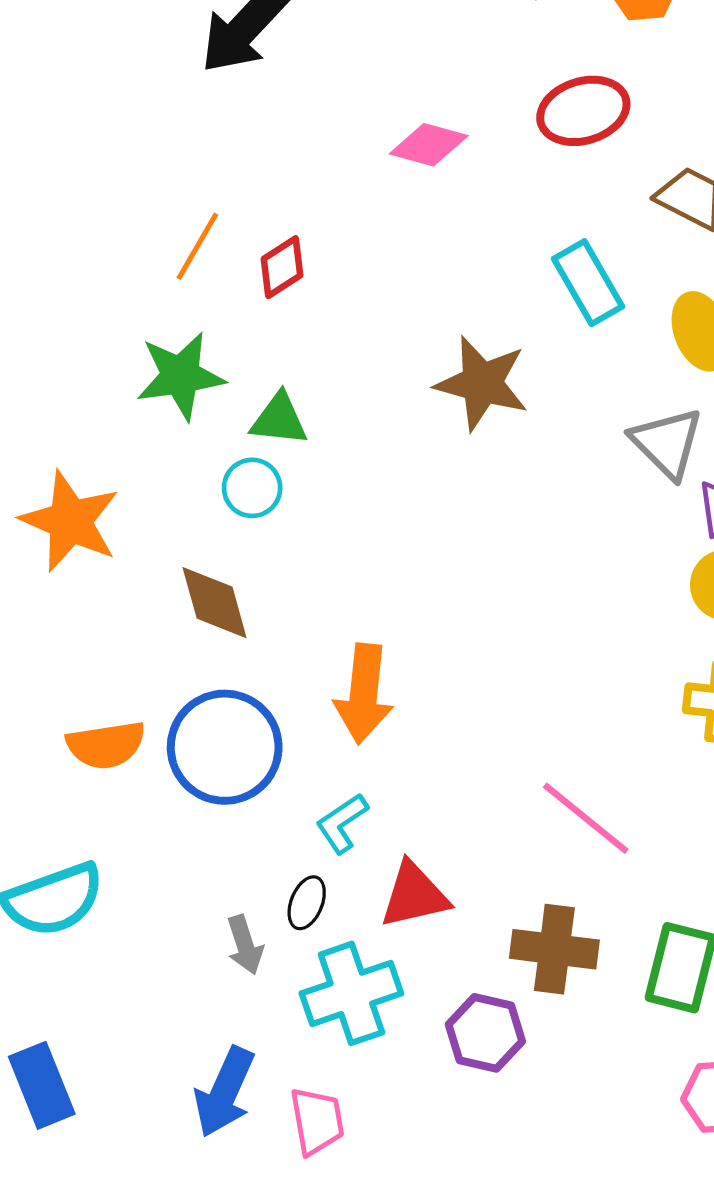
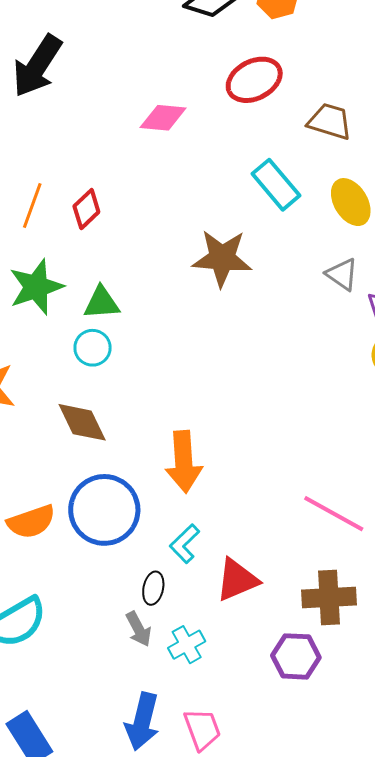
gray triangle: (667, 443) -> (342, 274), size x0.7
black ellipse: (307, 903) -> (153, 588), moved
cyan cross: (351, 993) -> (187, 645), moved, size x0.6

